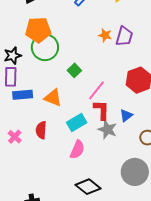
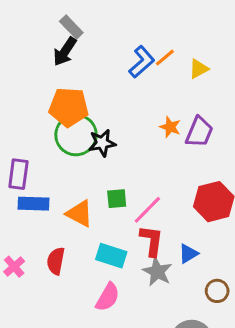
black star: (13, 56) -> (102, 143), moved
green square: (74, 70) -> (117, 199), moved, turned 32
cyan rectangle: (77, 122) -> (111, 256), turned 42

